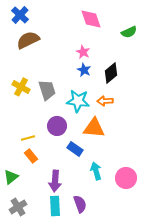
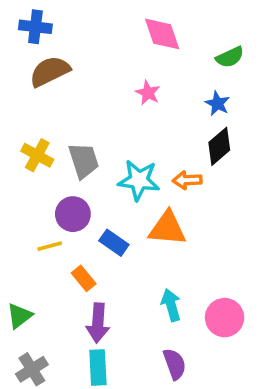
blue cross: (20, 15) -> (35, 27), turned -36
blue star: (84, 70) -> (217, 103), moved
black diamond: (111, 73) -> (219, 146), moved
purple circle: (57, 126) -> (73, 214), moved
blue rectangle: (75, 149) -> (114, 243), moved
orange rectangle: (31, 156) -> (84, 278), moved
purple semicircle: (80, 204) -> (175, 364), moved

